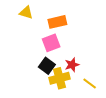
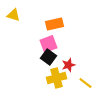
yellow triangle: (26, 13) -> (13, 15), moved
black square: (47, 66) -> (48, 57), moved

